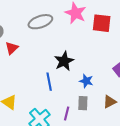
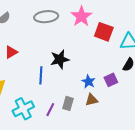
red triangle: (12, 48) -> (11, 52), moved
blue star: (86, 81) -> (89, 82), moved
brown triangle: (110, 102) -> (92, 100), moved

